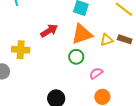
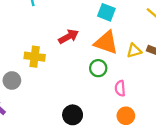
orange triangle: (82, 34) -> (106, 42), turned 35
pink semicircle: (96, 73) -> (120, 88), turned -64

